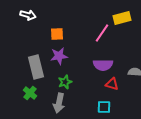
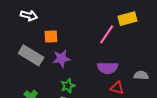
orange square: (57, 34) -> (51, 37), moved
gray rectangle: (36, 67) -> (31, 55), moved, turned -45

